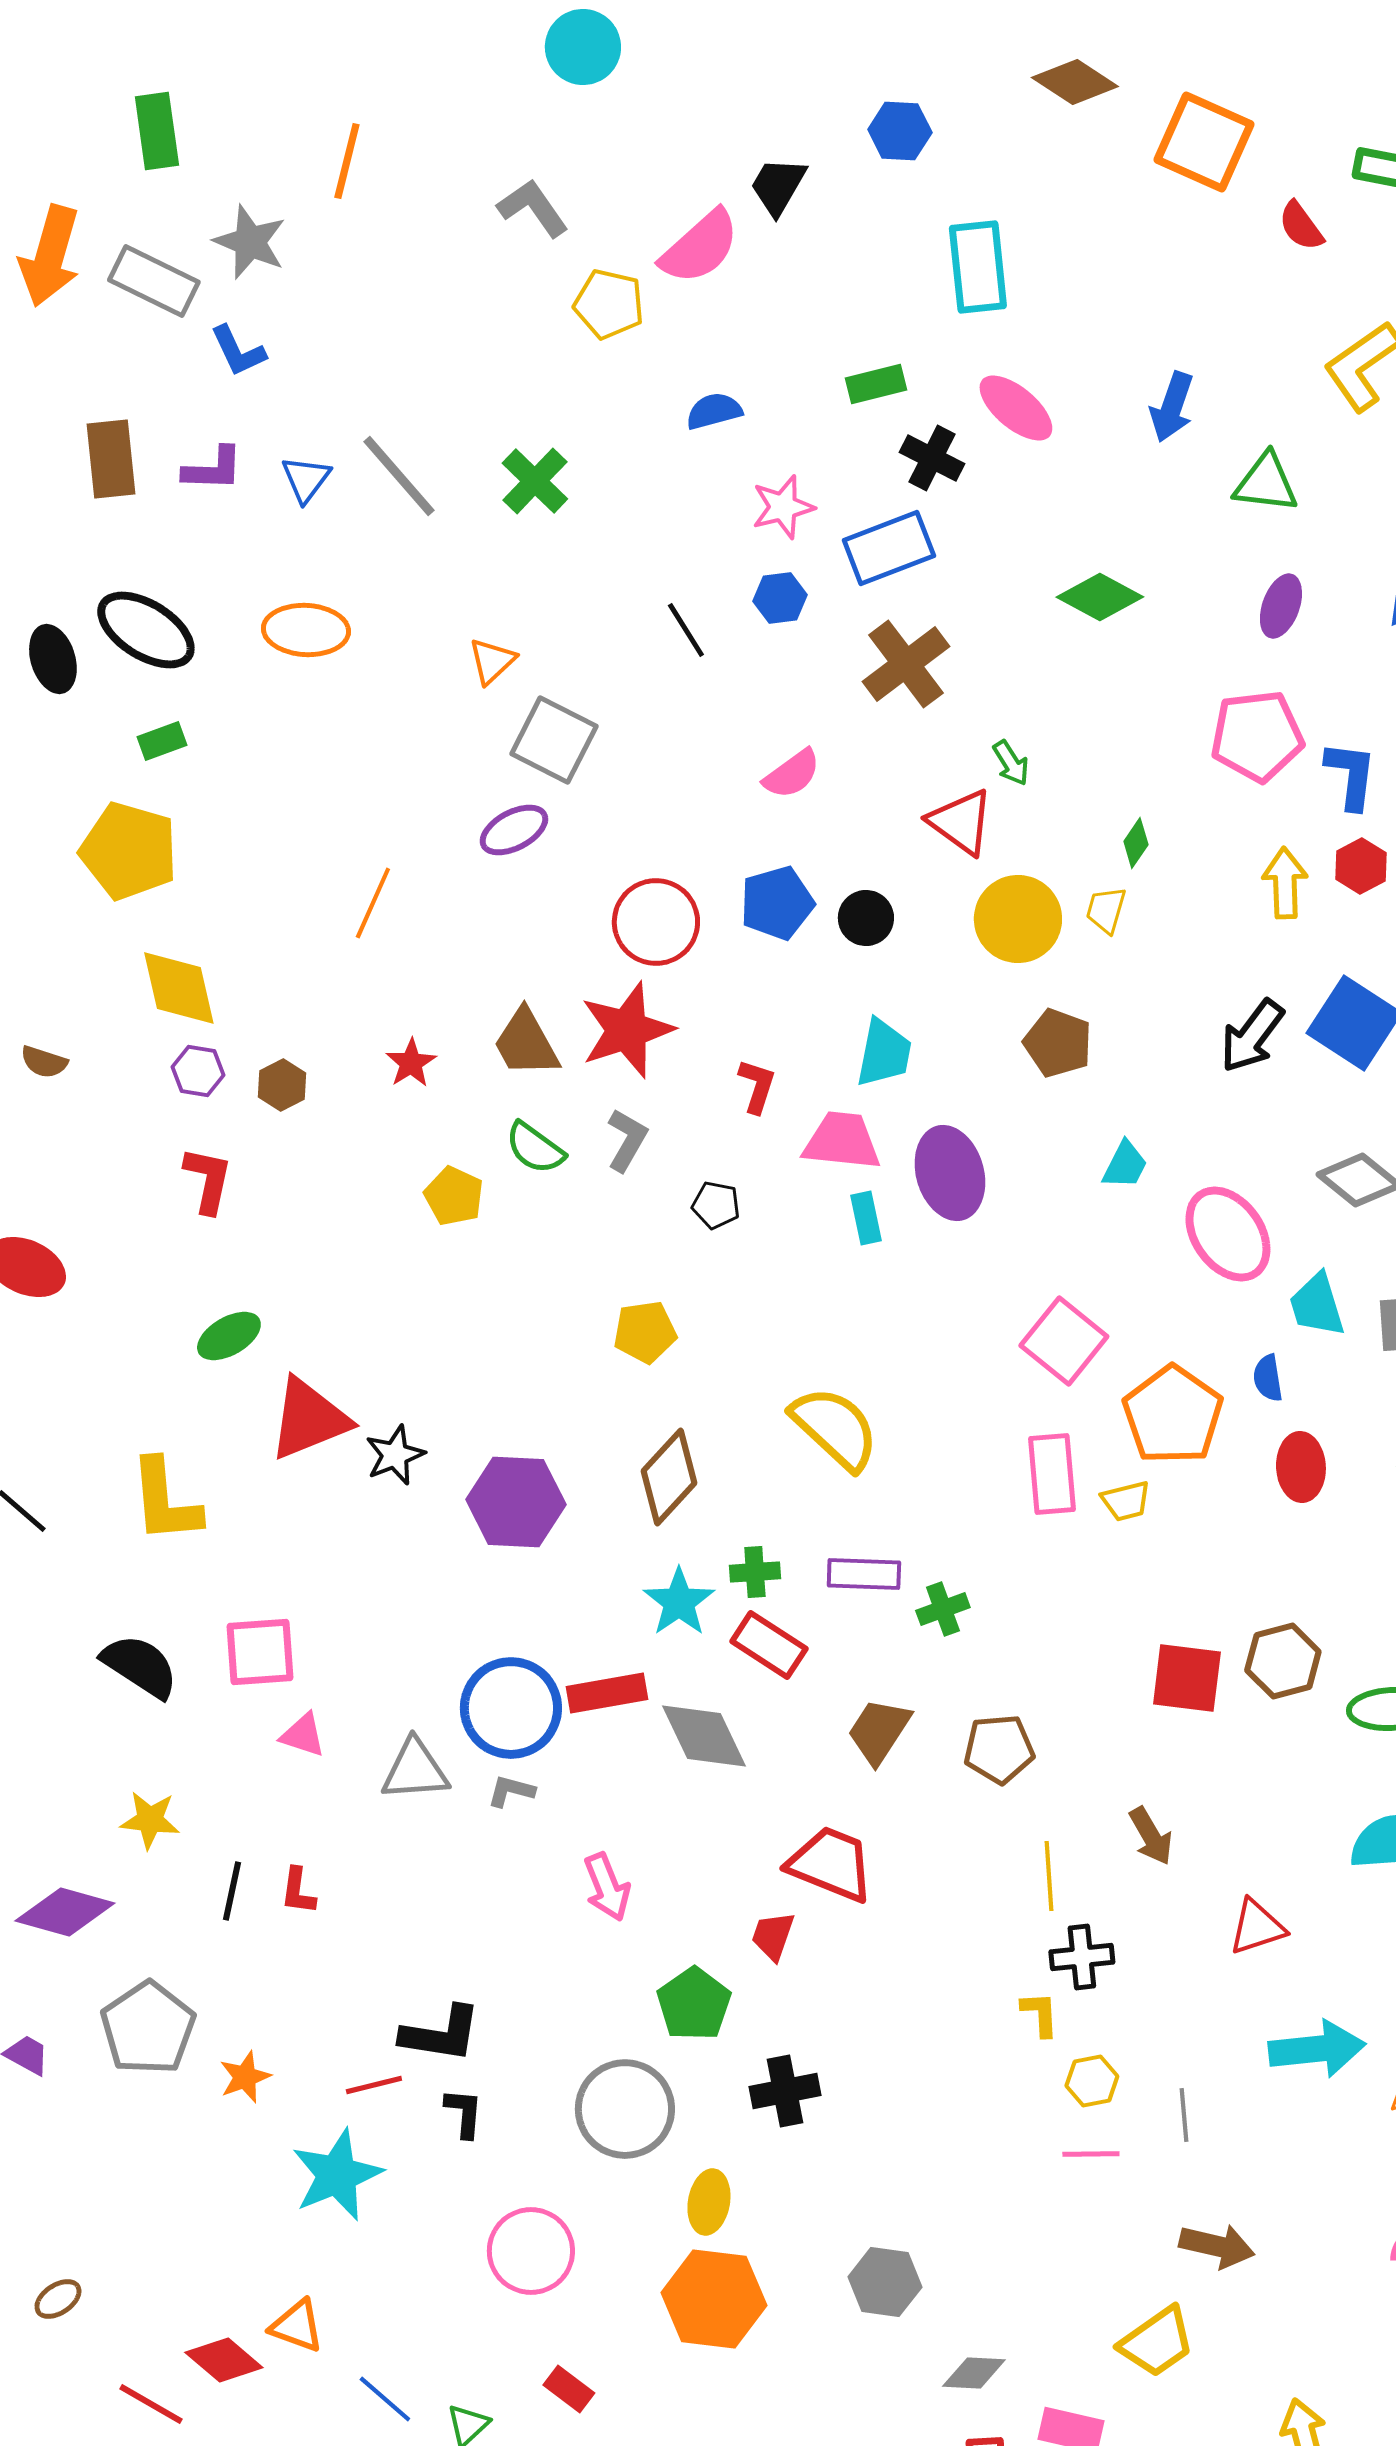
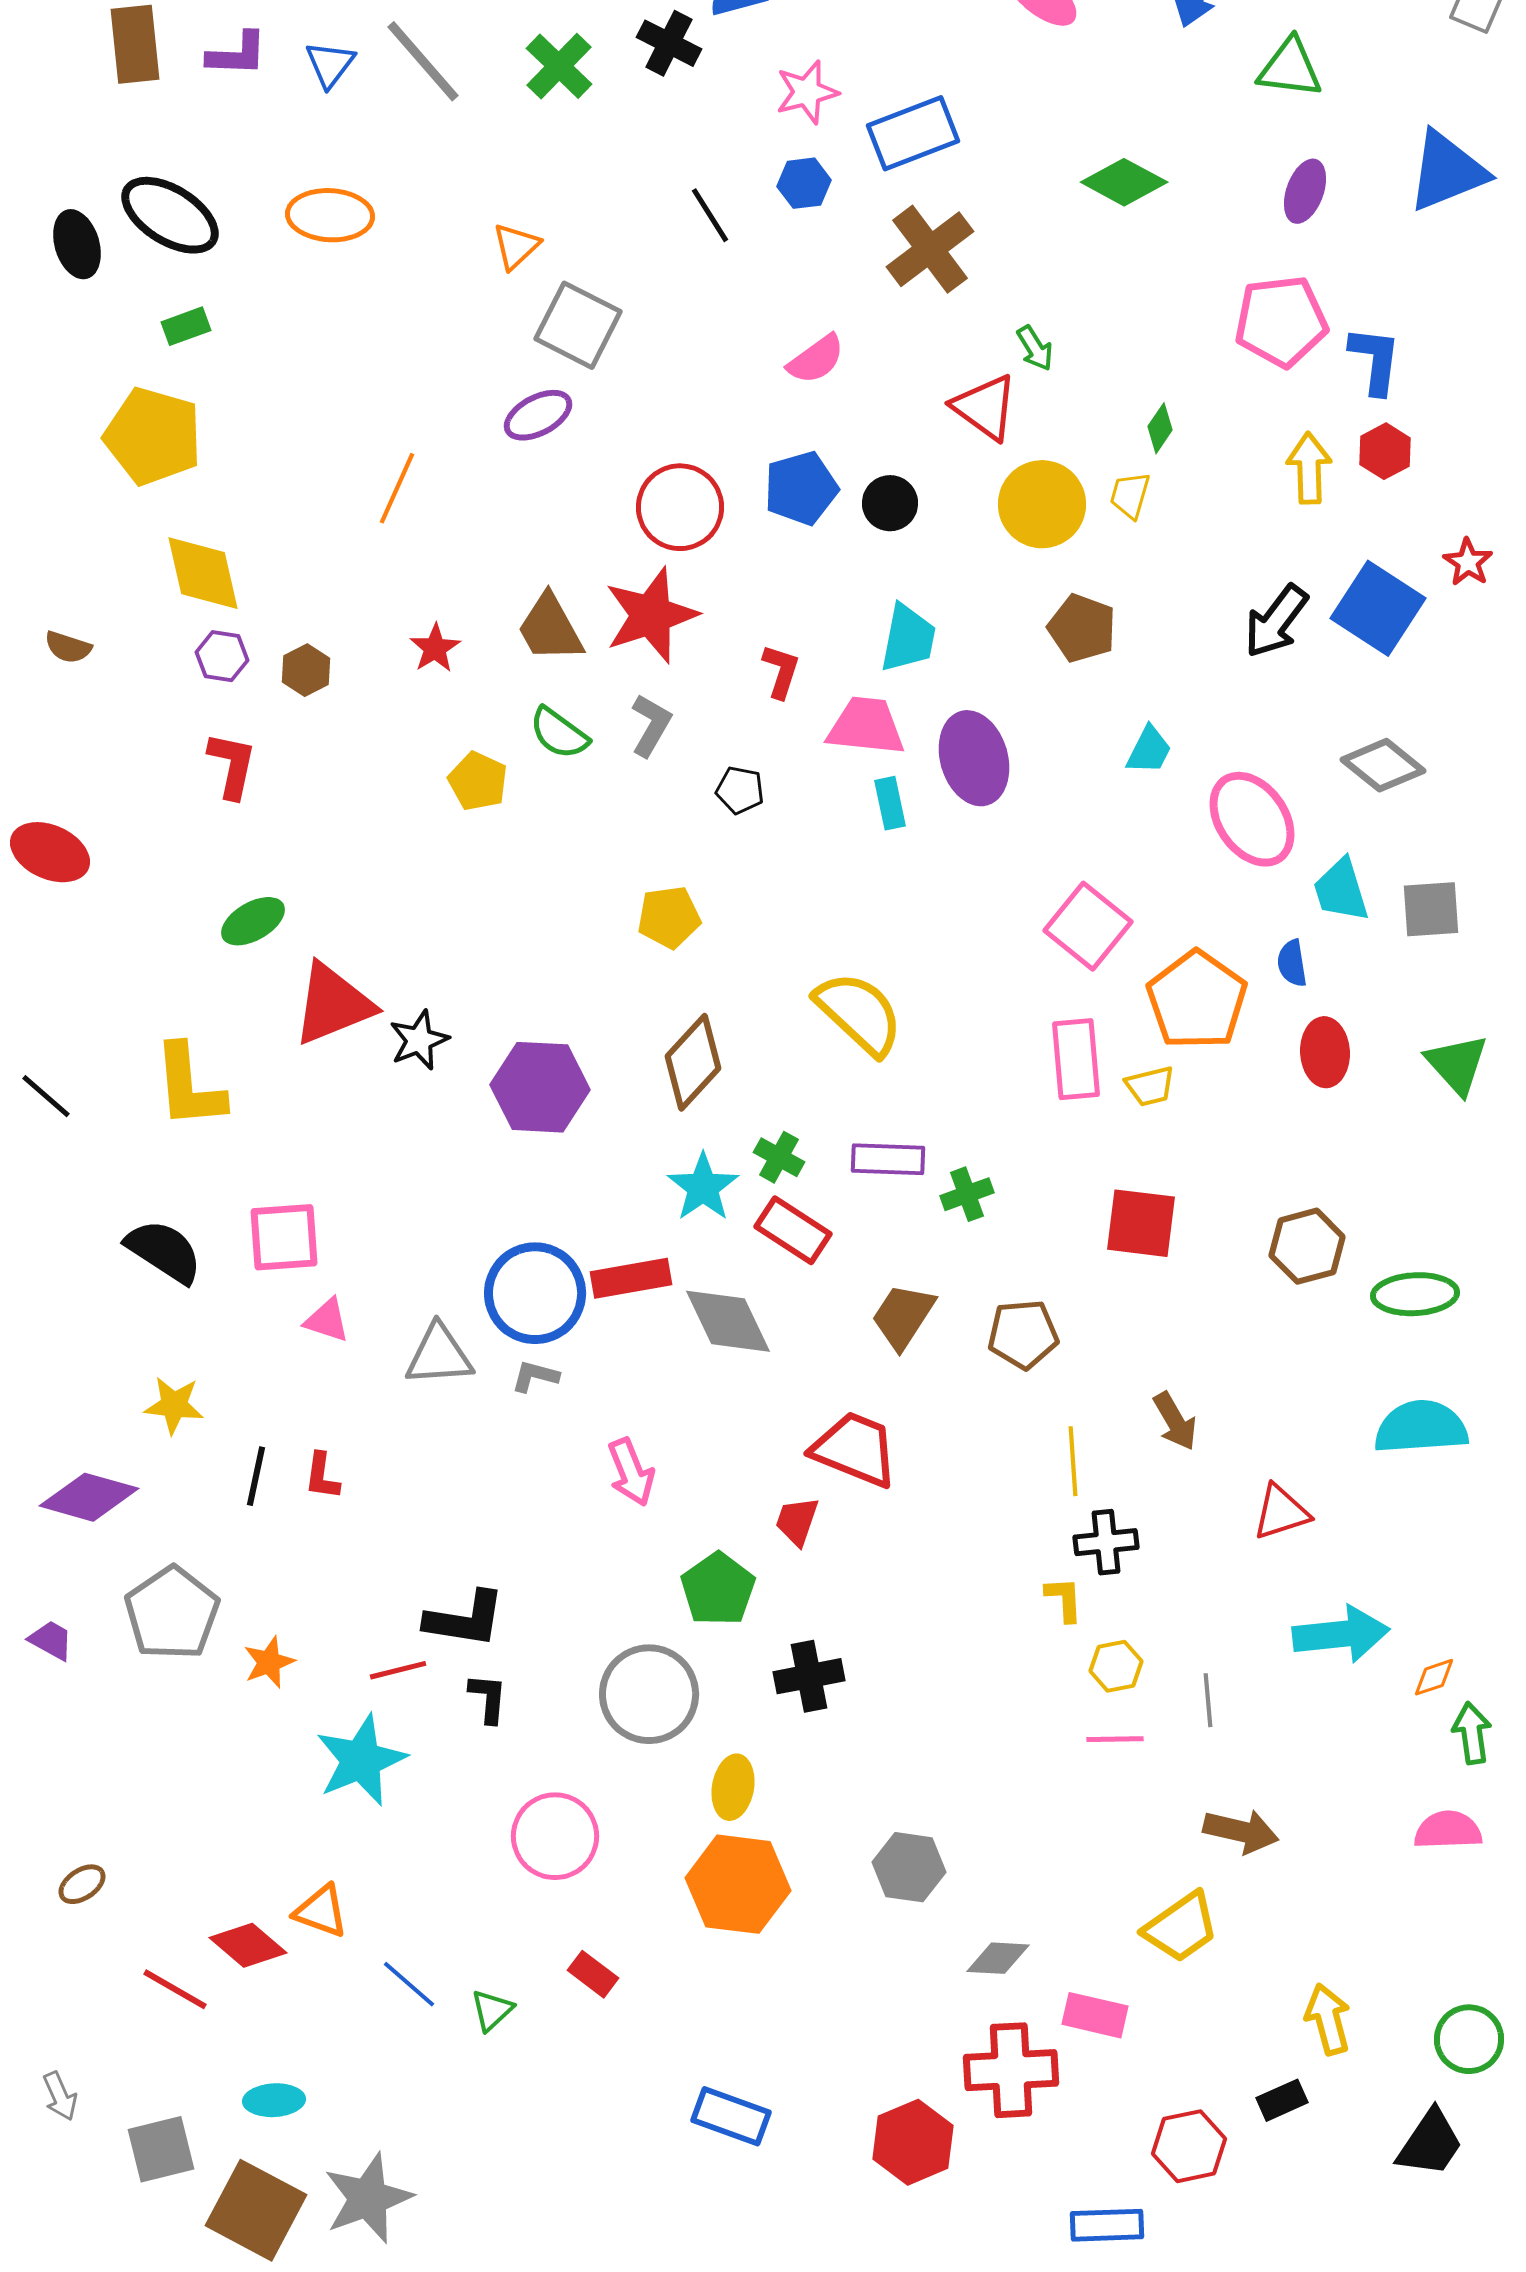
black cross: (932, 458) -> (669, 43), moved
green cross: (755, 1572) -> (779, 1157), turned 33
red square: (1187, 1678) -> (1141, 1223), moved

